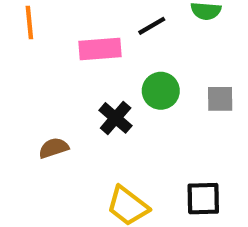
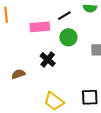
green circle: (161, 91) -> (68, 37), moved

